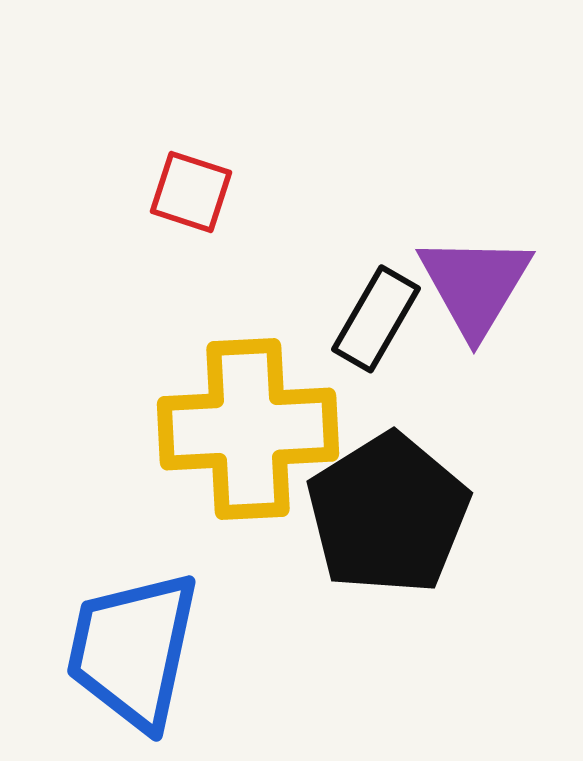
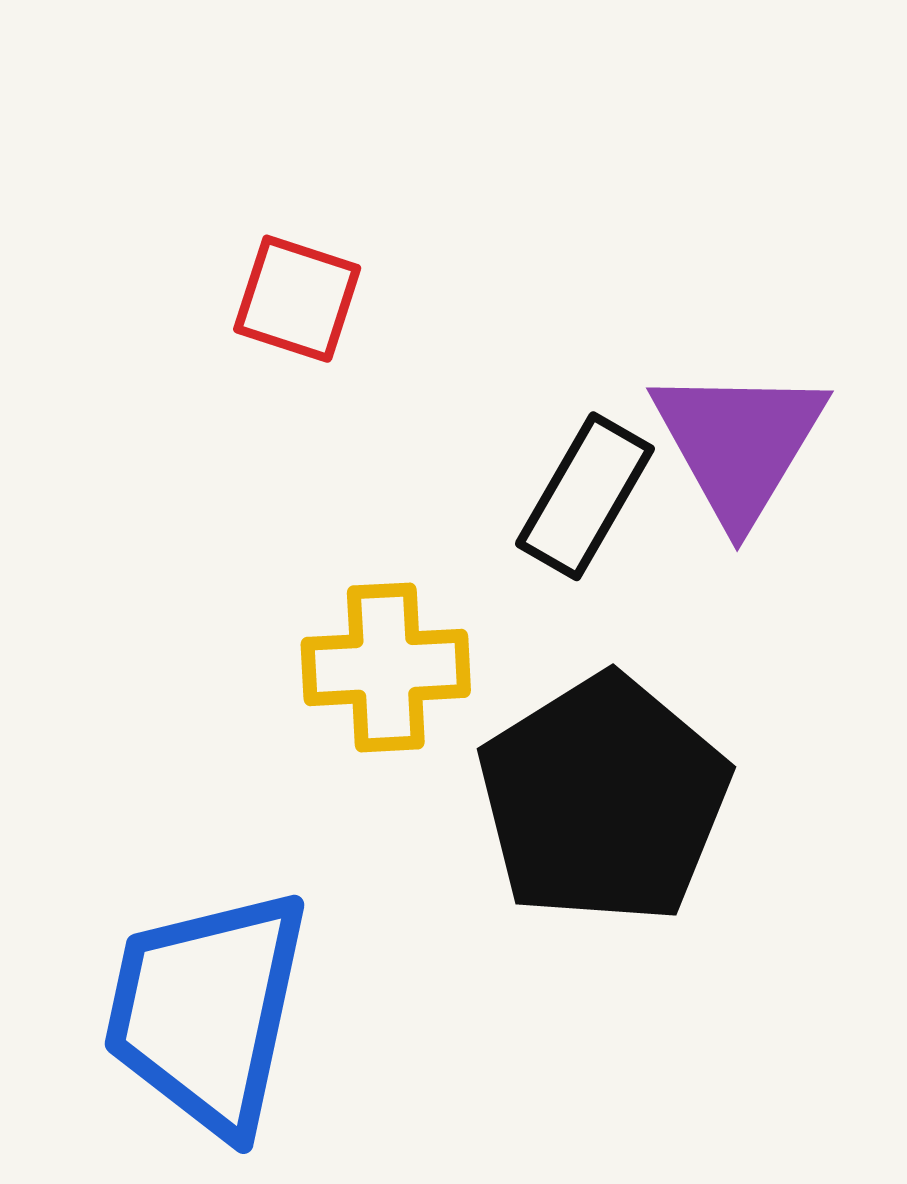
yellow cross: (248, 429) -> (386, 667), size x0.6

